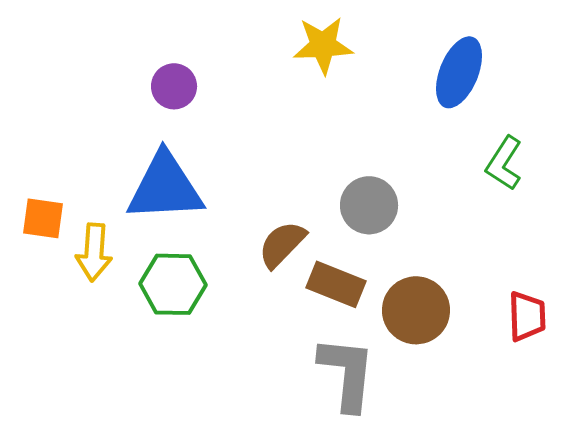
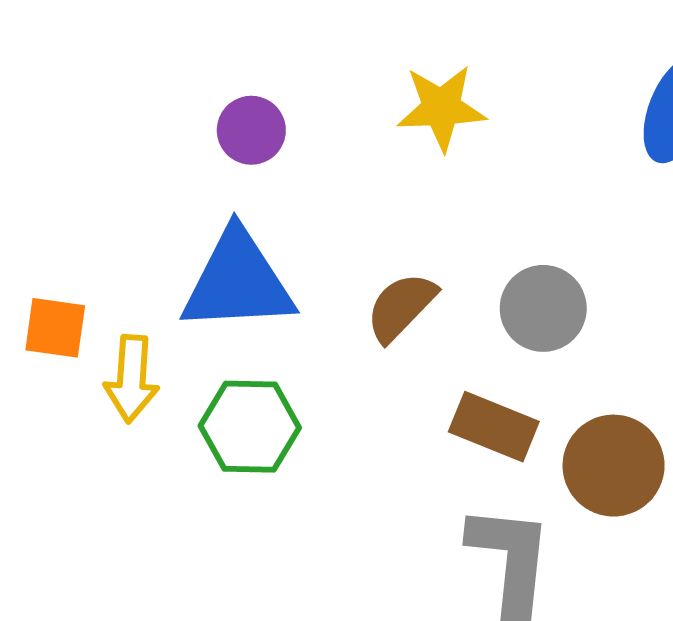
yellow star: (323, 45) -> (441, 108), moved
brown semicircle: (282, 244) -> (401, 307), moved

